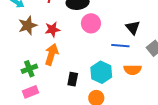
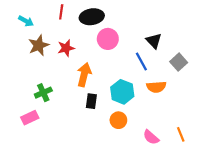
blue line: (120, 46) -> (141, 61), turned 60
orange arrow: (51, 54) -> (84, 75), moved
pink rectangle: (31, 92) -> (30, 118), moved

